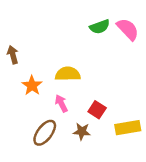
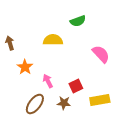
pink semicircle: (128, 29) -> (101, 54), moved
yellow semicircle: (68, 74) -> (53, 40), moved
red square: (97, 110) -> (76, 86), turned 32

